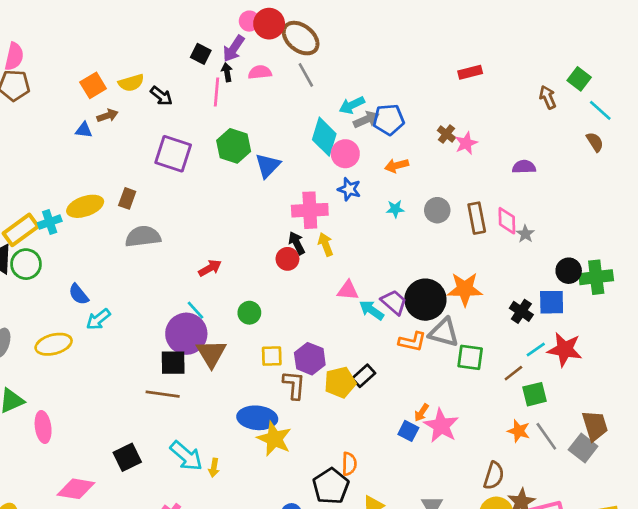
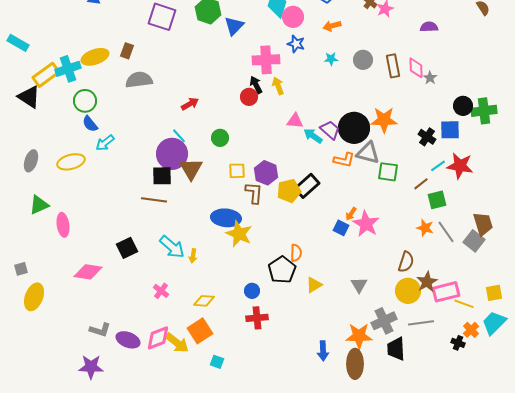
cyan cross: (50, 222) -> (68, 69), size x1.4
green circle: (26, 264) -> (85, 101), moved
black rectangle: (364, 376) -> (307, 186), size x1.4

